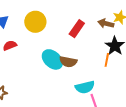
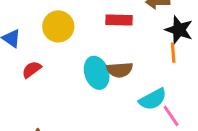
red rectangle: (77, 29) -> (119, 20), turned 72
cyan ellipse: (52, 59) -> (97, 73), turned 45

